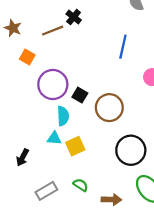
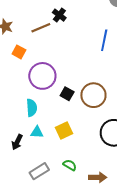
black square: (80, 95) -> (67, 94), moved
cyan semicircle: (63, 116) -> (32, 108), moved
cyan triangle: (54, 138) -> (37, 132), moved

